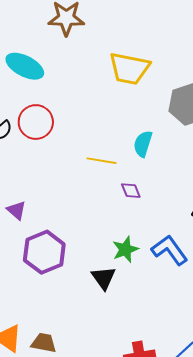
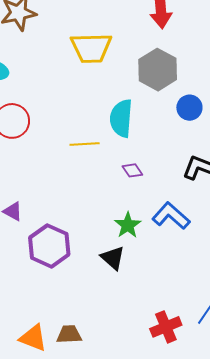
cyan semicircle: (143, 144) -> (121, 118), size x1.4
purple diamond: (131, 191) -> (132, 170), moved

